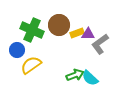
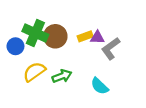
brown circle: (59, 25) -> (55, 36), moved
blue circle: (17, 50) -> (15, 46), moved
green arrow: (75, 75) -> (62, 76), moved

